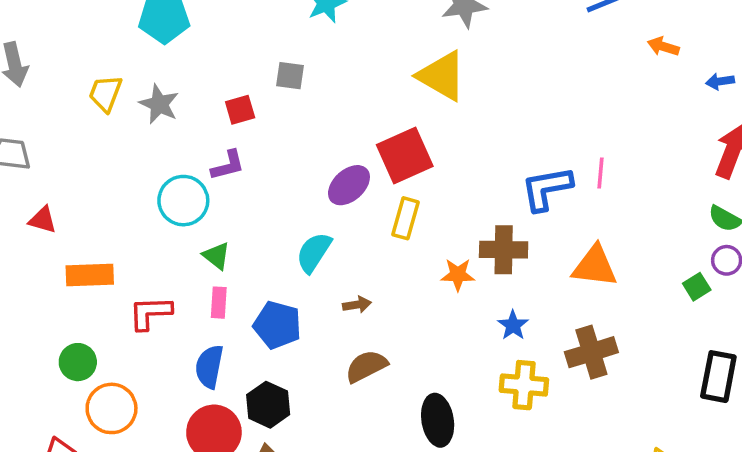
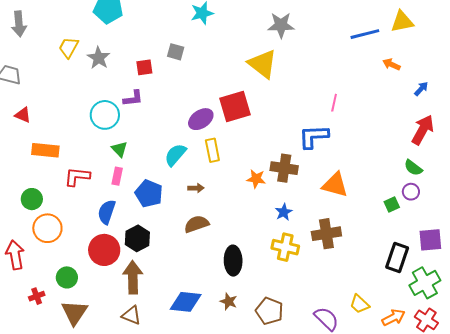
blue arrow: (720, 81) -> (421, 89), turned 133
pink line: (601, 173) -> (334, 103), moved
yellow rectangle: (405, 218) -> (212, 150), moved, turned -35

